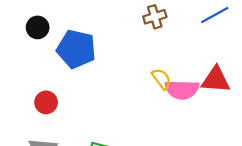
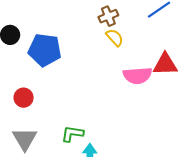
yellow semicircle: (161, 79) -> (115, 37), moved

